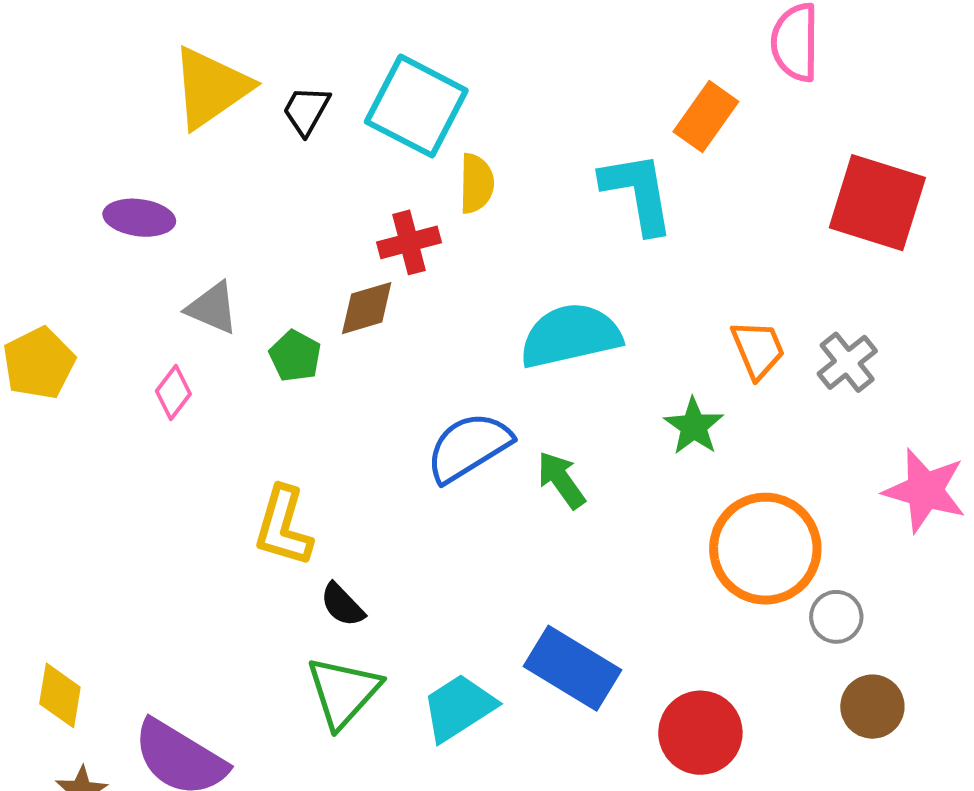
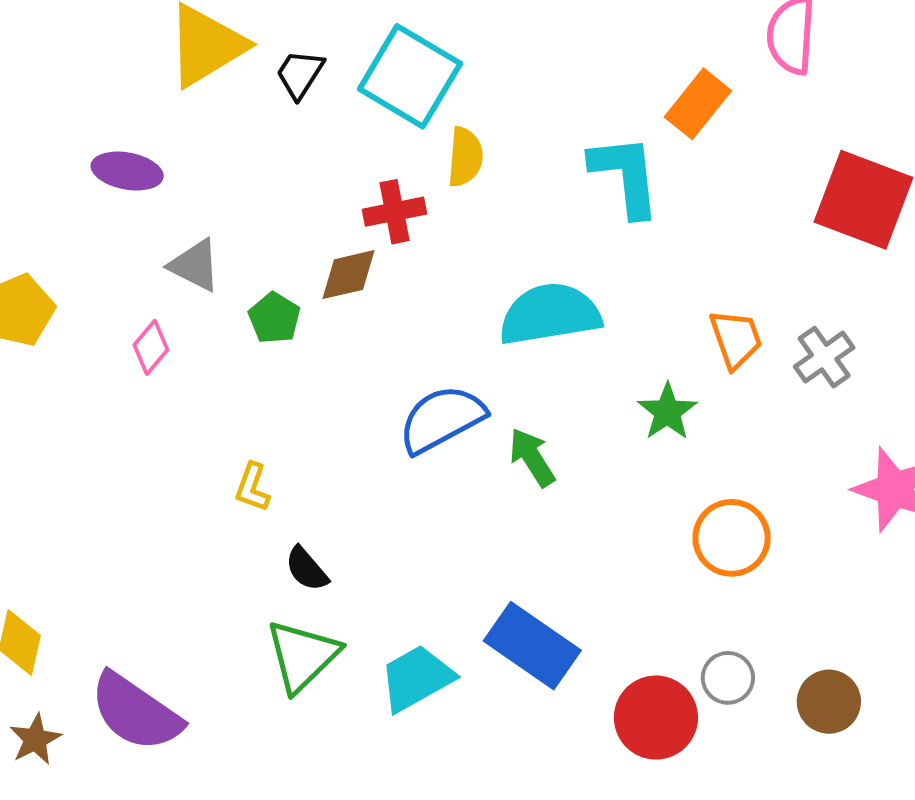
yellow L-shape: (283, 526) -> (252, 487), size x0.6
orange circle: (765, 549) -> (732, 538), size x0.7
gray circle: (836, 617) -> (728, 678), moved

